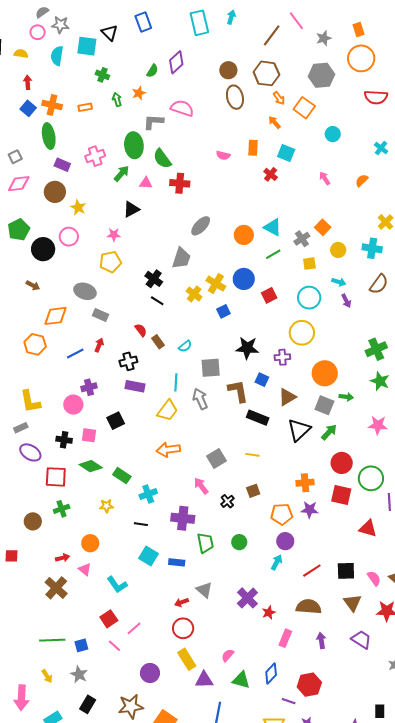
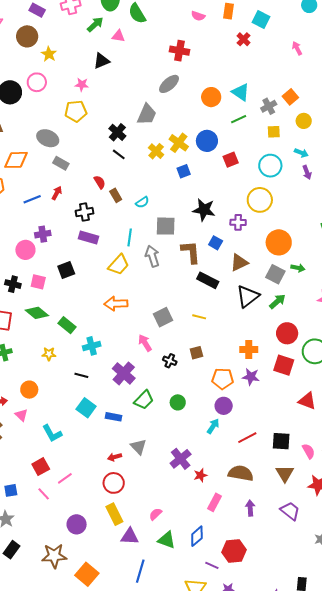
red cross: (180, 183) -> (179, 51), moved
black cross: (227, 501) -> (170, 361), turned -32
purple cross: (183, 518) -> (124, 373), turned 30
green trapezoid: (205, 543) -> (144, 400), turned 50

